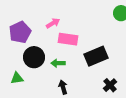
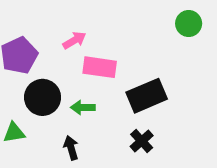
black cross: (110, 85) -> (142, 141), moved
black arrow: (63, 87) -> (71, 148), moved

